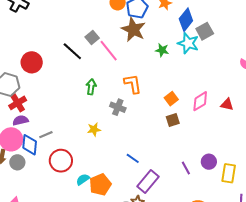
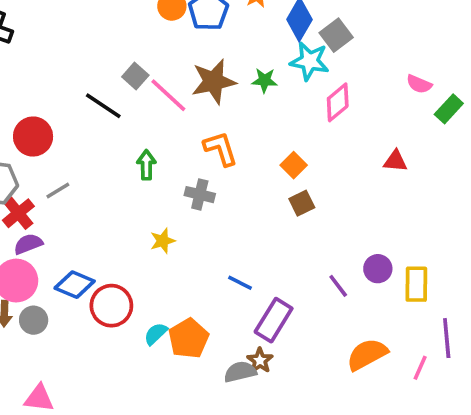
brown star: (133, 29) -> (214, 82), moved, turned -30
pink diamond: (200, 101) -> (338, 102), moved
gray line: (46, 135) -> (58, 190), moved
blue diamond: (30, 145) -> (75, 285), moved, turned -65

